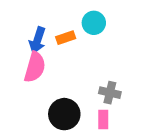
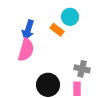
orange rectangle: (66, 38) -> (57, 30), moved, turned 56

